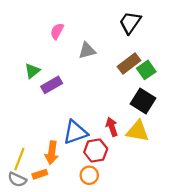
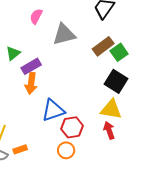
gray triangle: (87, 51) -> (64, 34), size x1.4
red arrow: (112, 127) -> (109, 130), moved
orange arrow: (52, 153) -> (31, 83), moved

